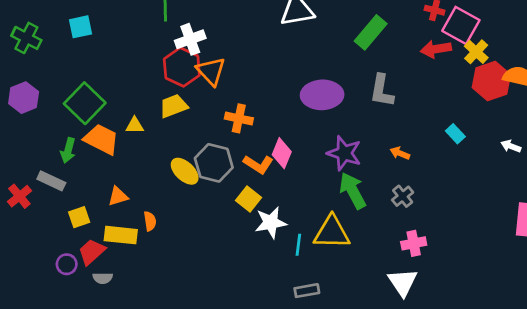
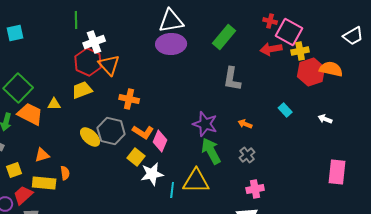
yellow cross: (476, 52) -> (300, 51), turned 36
purple ellipse: (322, 95) -> (171, 44), moved
pink diamond: (282, 153) -> (160, 141), moved

